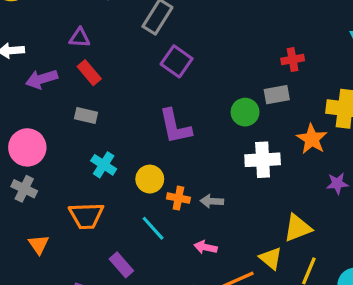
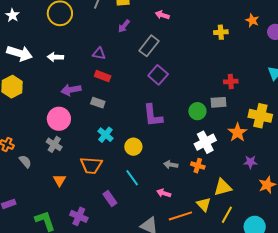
red rectangle: (89, 73) -> (103, 76), turned -35
purple arrow: (42, 79) -> (71, 90), moved
white cross: (263, 160) -> (205, 142), turned -30
orange cross: (178, 198) -> (198, 166), moved

